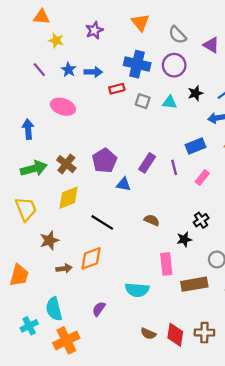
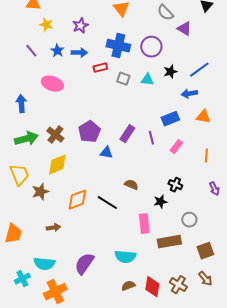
purple star: (94, 30) -> (80, 26), moved
gray semicircle: (177, 35) -> (165, 13), moved
black cross: (201, 220) -> (175, 185), turned -32
black line: (102, 222) -> (107, 203), moved
brown star: (49, 240) -> (40, 192), moved
orange diamond: (91, 258) -> (77, 200), moved
cyan semicircle: (137, 290) -> (125, 257), moved
cyan semicircle: (54, 309) -> (44, 264), turned -70
purple semicircle: (99, 309) -> (84, 264), size x1.6
brown cross: (204, 333) -> (178, 285), turned 30
brown semicircle: (148, 334) -> (128, 286), turned 136

